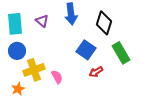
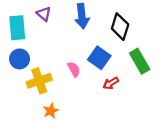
purple triangle: (42, 21) -> (44, 14), moved
pink semicircle: (57, 77) -> (74, 69), moved
orange star: (18, 89) -> (51, 111), moved

